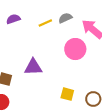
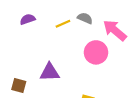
gray semicircle: (65, 18) -> (85, 18), turned 48

